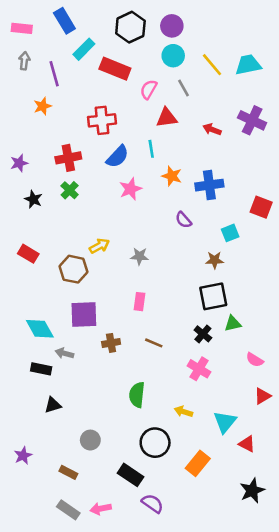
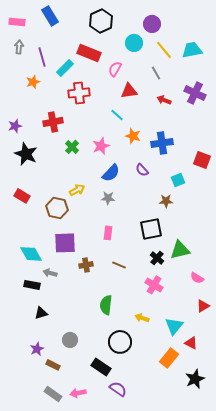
purple circle: (172, 26) -> (152, 24), moved
cyan rectangle: (84, 49) -> (65, 68), moved
gray line: (184, 88) -> (156, 73), moved
cyan line: (151, 149) -> (117, 115), turned -40
blue semicircle: (117, 157) -> (111, 173), moved
green cross: (70, 190) -> (72, 147), moved
black star: (33, 199) -> (26, 154), size x1.6
black square: (213, 296) -> (151, 229), moved
green triangle: (233, 324) -> (180, 250), size x1.5
purple star: (23, 456) -> (37, 349), moved
orange rectangle: (198, 463) -> (169, 358), moved

